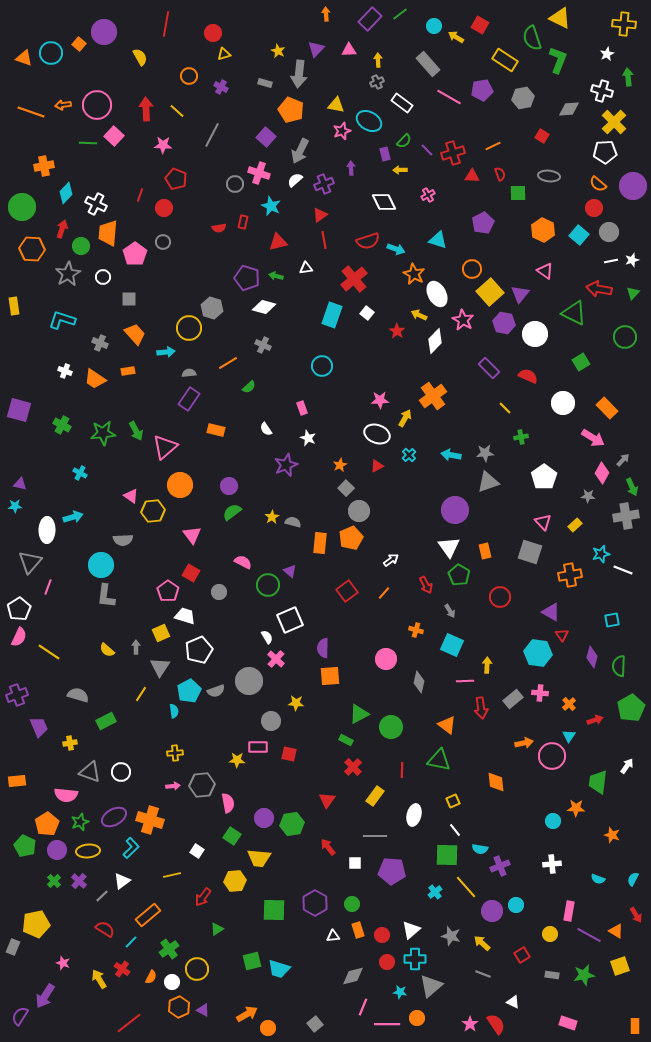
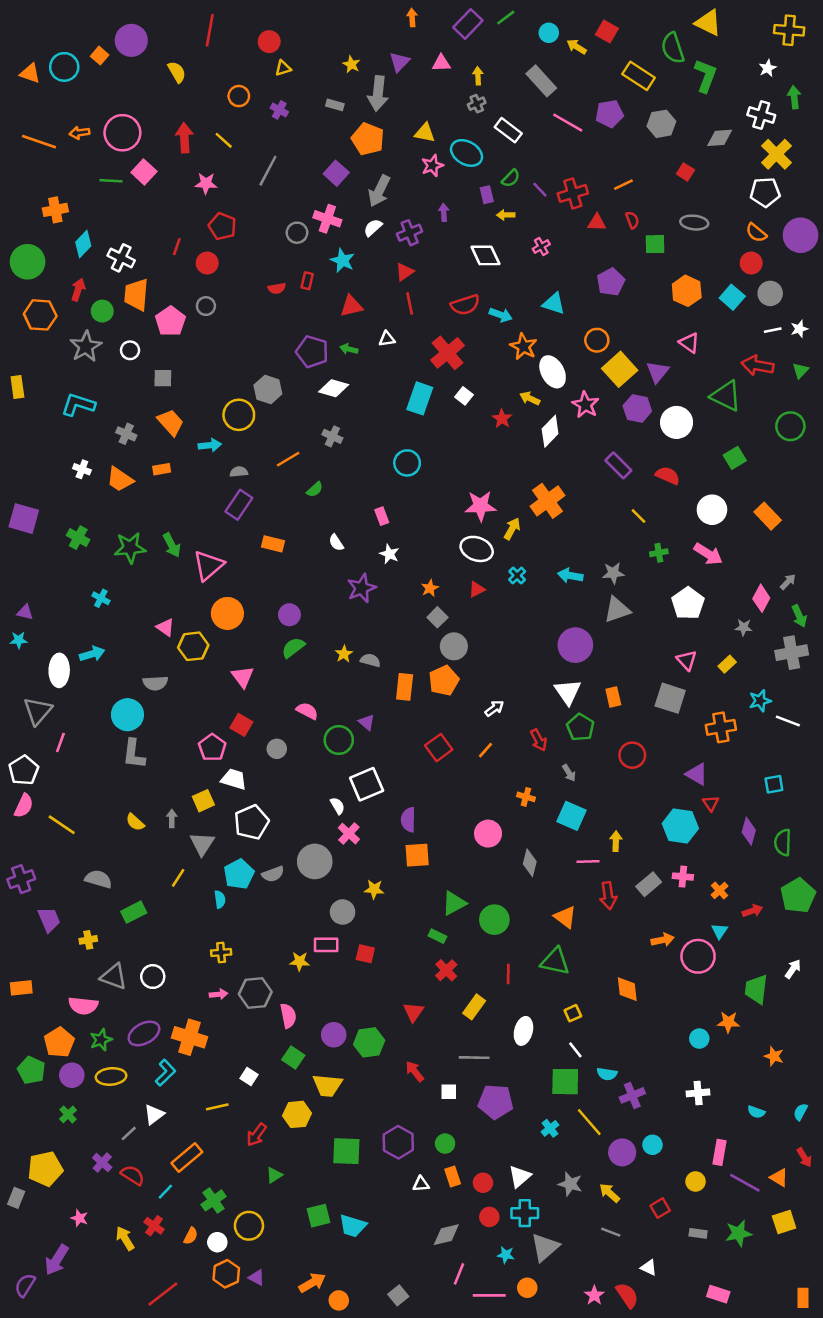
pink star: (380, 400) -> (480, 506), size x1.4
pink arrow: (593, 438) -> (708, 554), moved
purple cross: (79, 881) -> (102, 1163), moved

